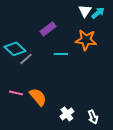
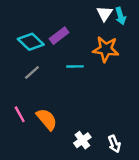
cyan arrow: (98, 13) -> (120, 16), turned 112
cyan diamond: (15, 49) -> (31, 42), moved
pink line: (16, 93) -> (20, 114), turned 48

